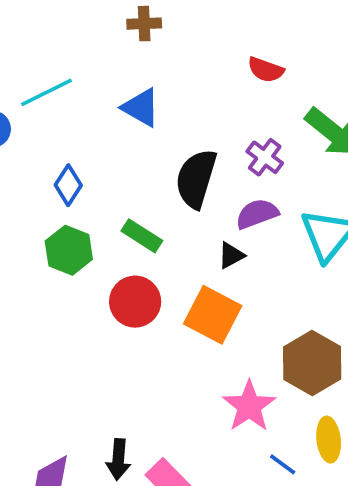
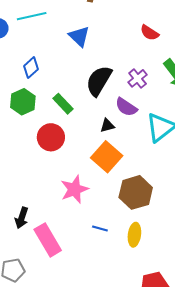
purple semicircle: (257, 214) -> (126, 107), turned -140
orange square: (213, 315) -> (107, 157), moved
pink star: (249, 406) -> (74, 189), moved
blue line: (283, 464) -> (100, 229), moved, turned -35

